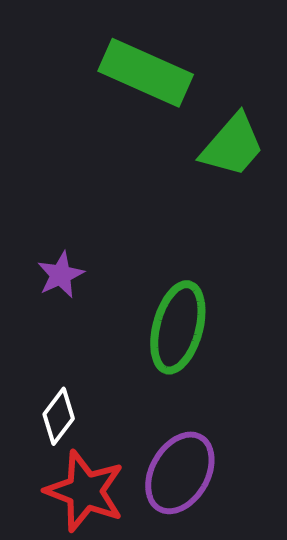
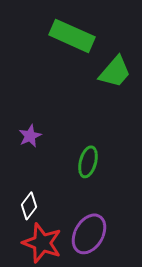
green ellipse: (178, 327) -> (88, 162), size x0.7

